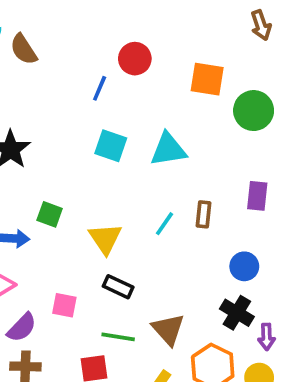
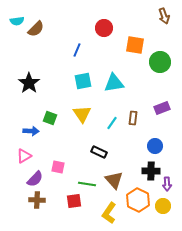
brown semicircle: (24, 49) -> (36, 29), turned -102
red circle: (135, 59) -> (104, 28), moved
cyan square: (111, 146) -> (83, 81), turned -30
purple rectangle: (257, 196) -> (162, 108), turned 63
yellow triangle: (105, 239) -> (82, 114), moved
black rectangle: (118, 287) -> (99, 152), moved
black cross: (237, 313) -> (151, 171), turned -30

